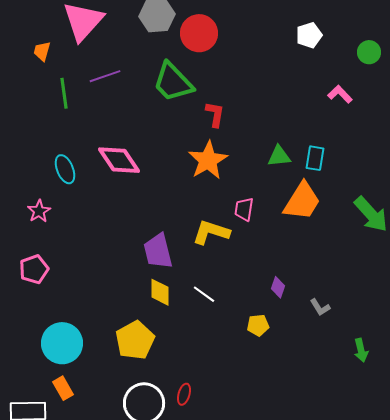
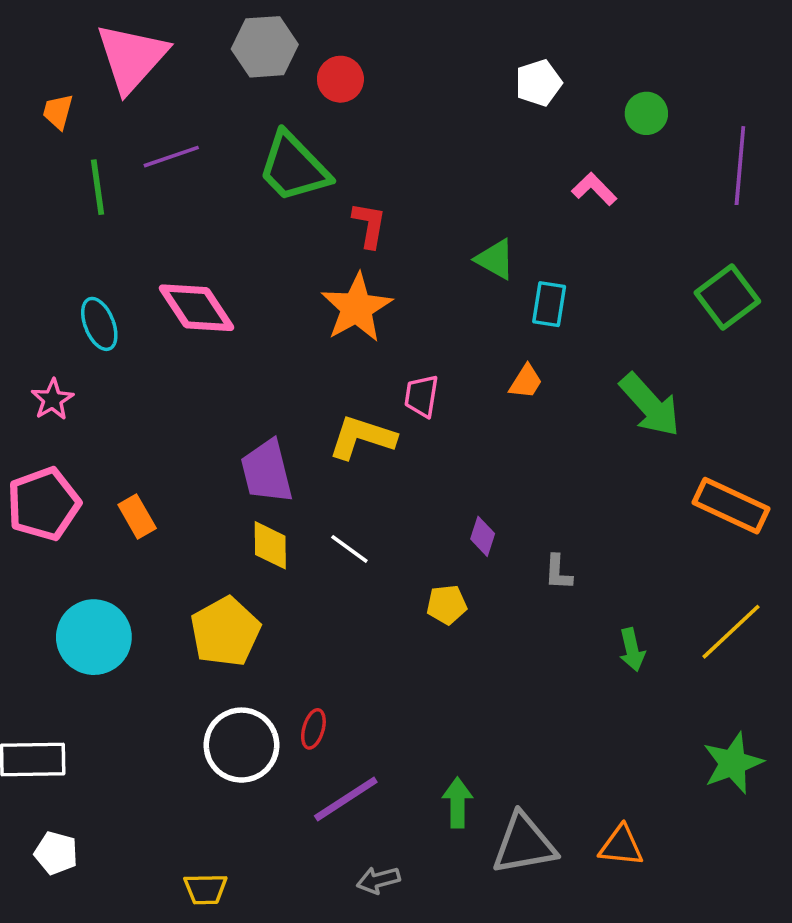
red circle: (199, 33) -> (340, 79), size x0.7
green triangle: (279, 156) -> (495, 259), moved, turned 35
orange trapezoid: (302, 201) -> (526, 382), size x0.5
pink pentagon: (34, 269) -> (43, 504), size x1.4
gray L-shape: (320, 307) -> (558, 572), turned 35
orange rectangle: (63, 388) -> (137, 517), moved

